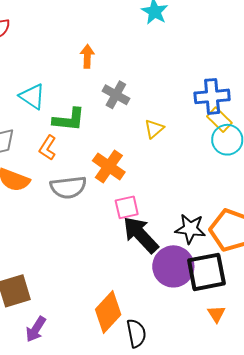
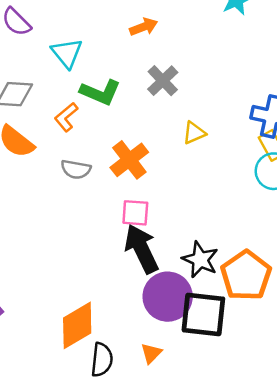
orange arrow: (87, 56) -> (144, 27), turned 50
gray semicircle: (68, 187) -> (76, 169), size x0.7
orange triangle: (216, 314) -> (151, 353), moved

